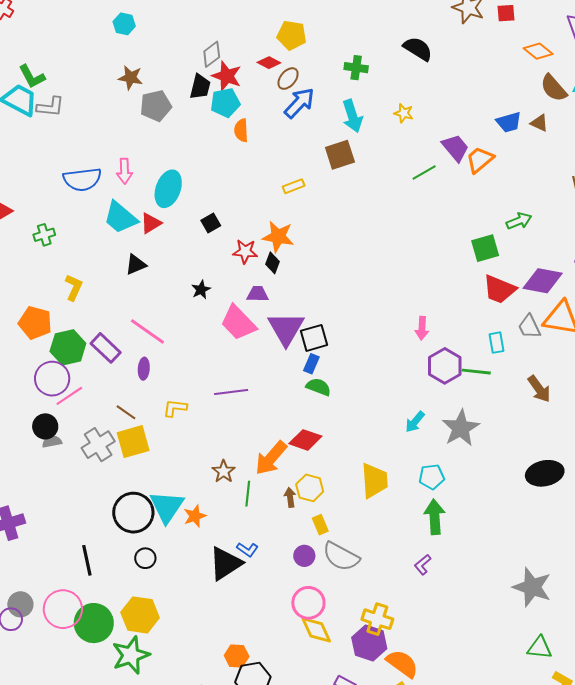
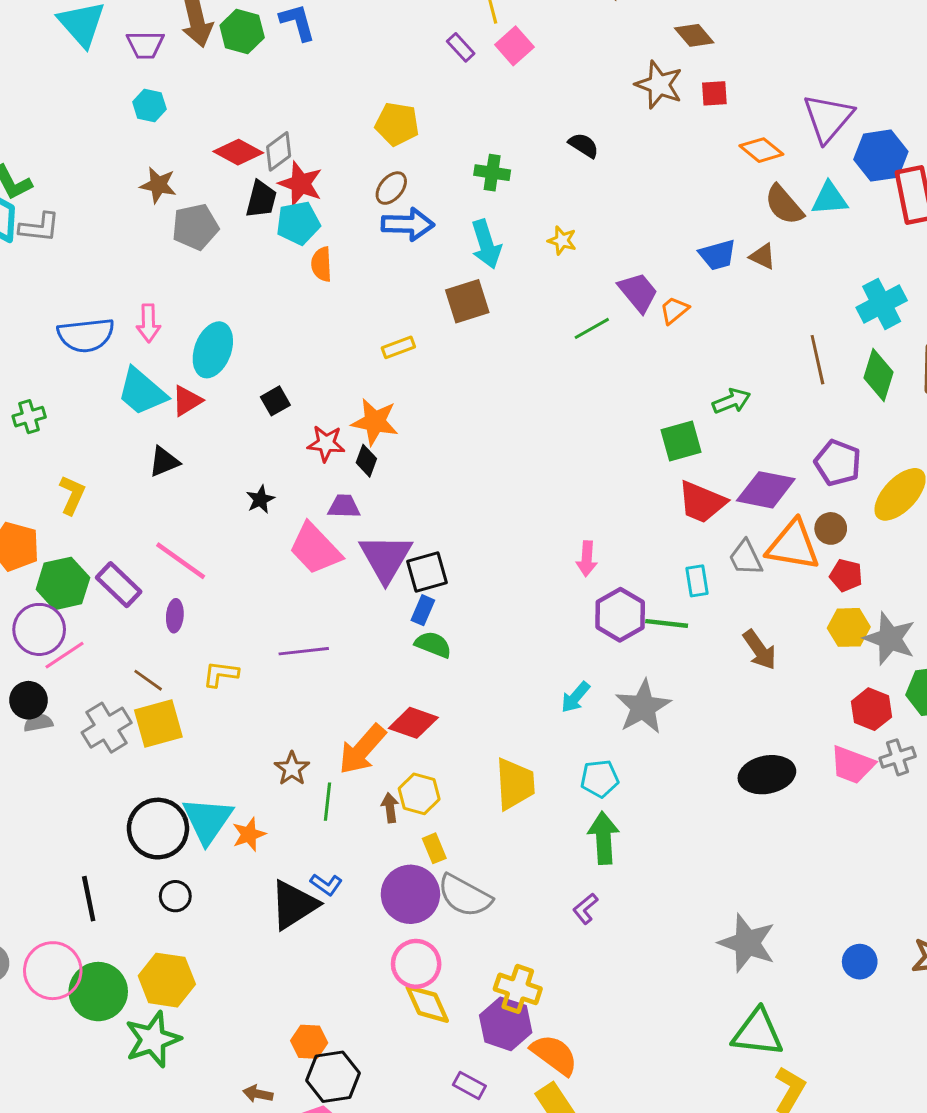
black semicircle: (418, 49) -> (584, 145), size x0.7
red diamond: (269, 63) -> (238, 152), moved, size x1.4
blue arrow: (299, 103) -> (408, 224), turned 48
orange trapezoid: (480, 160) -> (674, 310), size x0.7
purple circle: (304, 556) -> (410, 894), size x1.8
green triangle: (540, 648) -> (758, 1033), size x1.4

